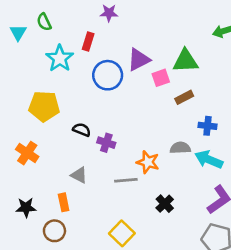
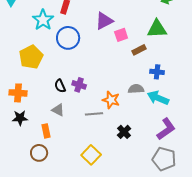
green triangle: (185, 61) -> (157, 29), moved
blue circle: (108, 75) -> (68, 38), moved
yellow pentagon: (44, 106) -> (31, 57), turned -30
black semicircle: (82, 130) -> (60, 86), moved, turned -136
orange cross: (27, 153) -> (18, 93), turned -30
black star: (26, 207) -> (20, 118), moved

